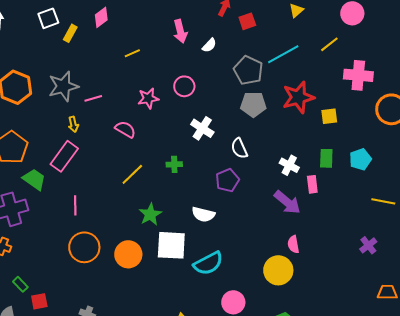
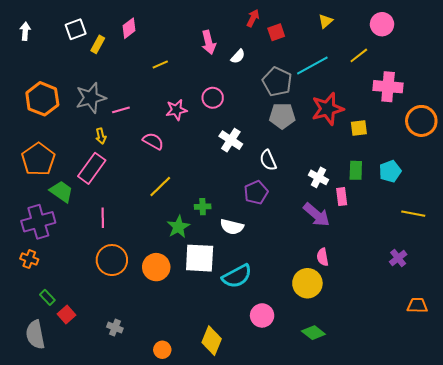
green cross: (174, 164) -> (203, 207), moved
red square: (39, 301) -> (67, 314), turned -30

